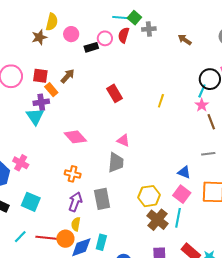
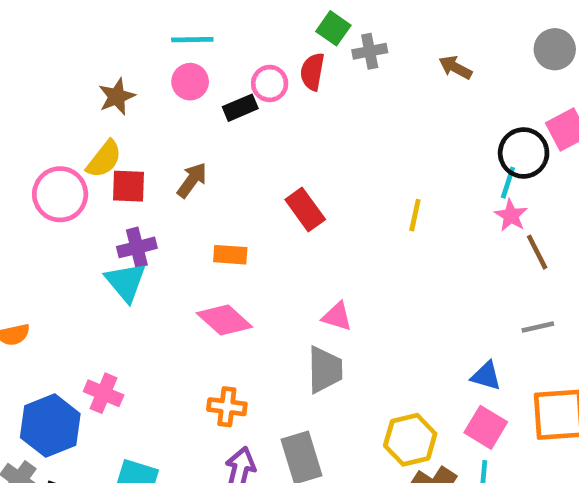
cyan line: (121, 18) -> (192, 40), moved
yellow semicircle: (52, 22) -> (104, 159), moved, turned 30
orange rectangle: (51, 90) -> (230, 255), moved, turned -40

